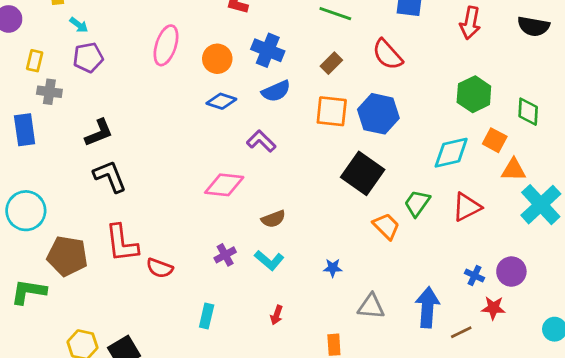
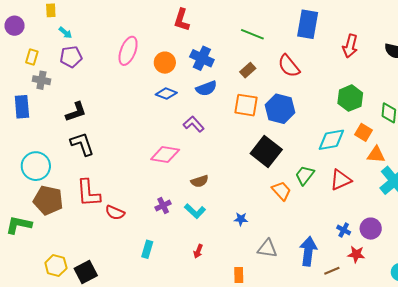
cyan circle: (26, 211) -> (36, 166), moved

